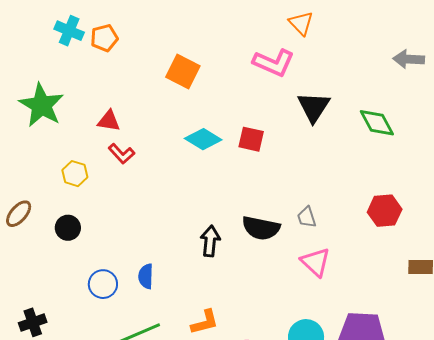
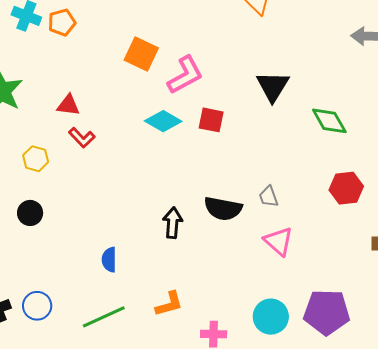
pink L-shape: (274, 63) -> (185, 75), moved, turned -51
green diamond: (377, 123) -> (329, 121), moved
blue circle: (103, 284) -> (37, 306), moved

